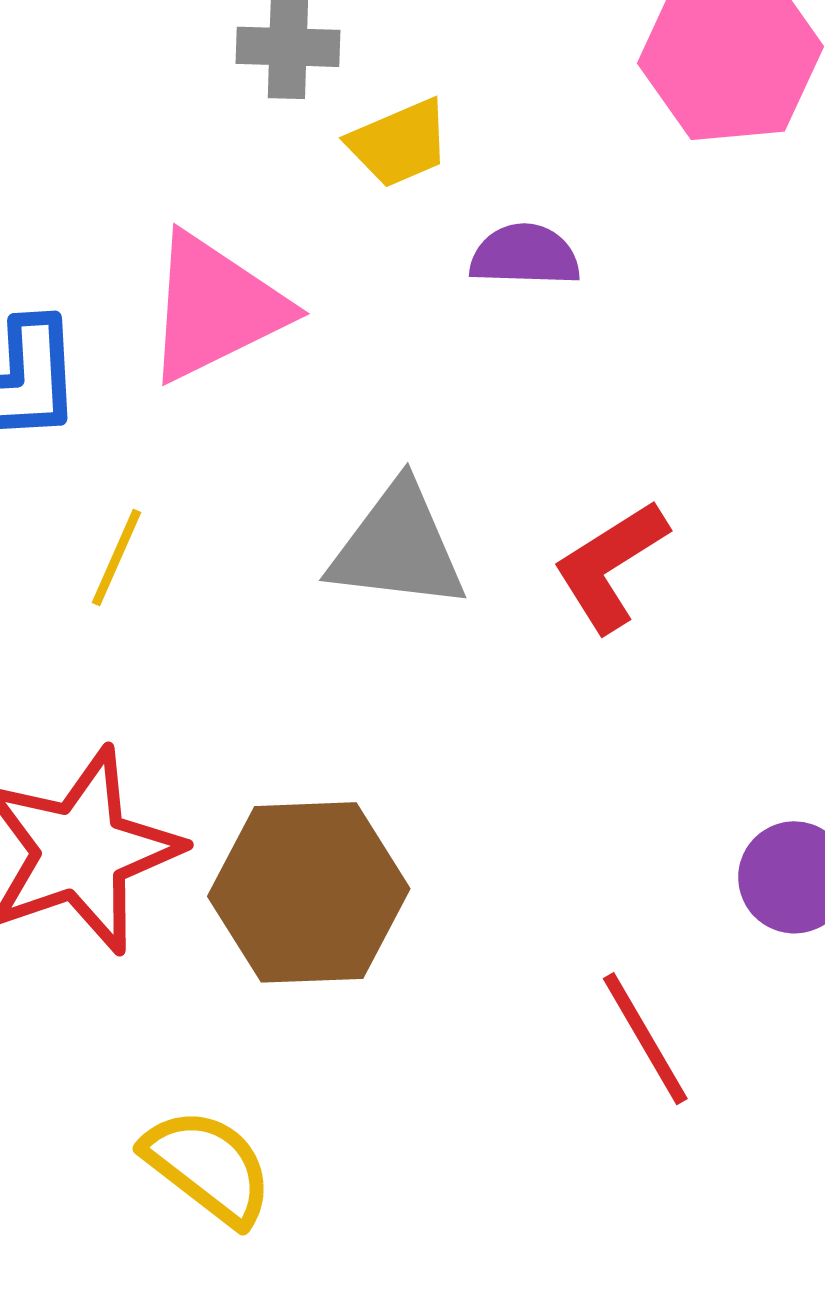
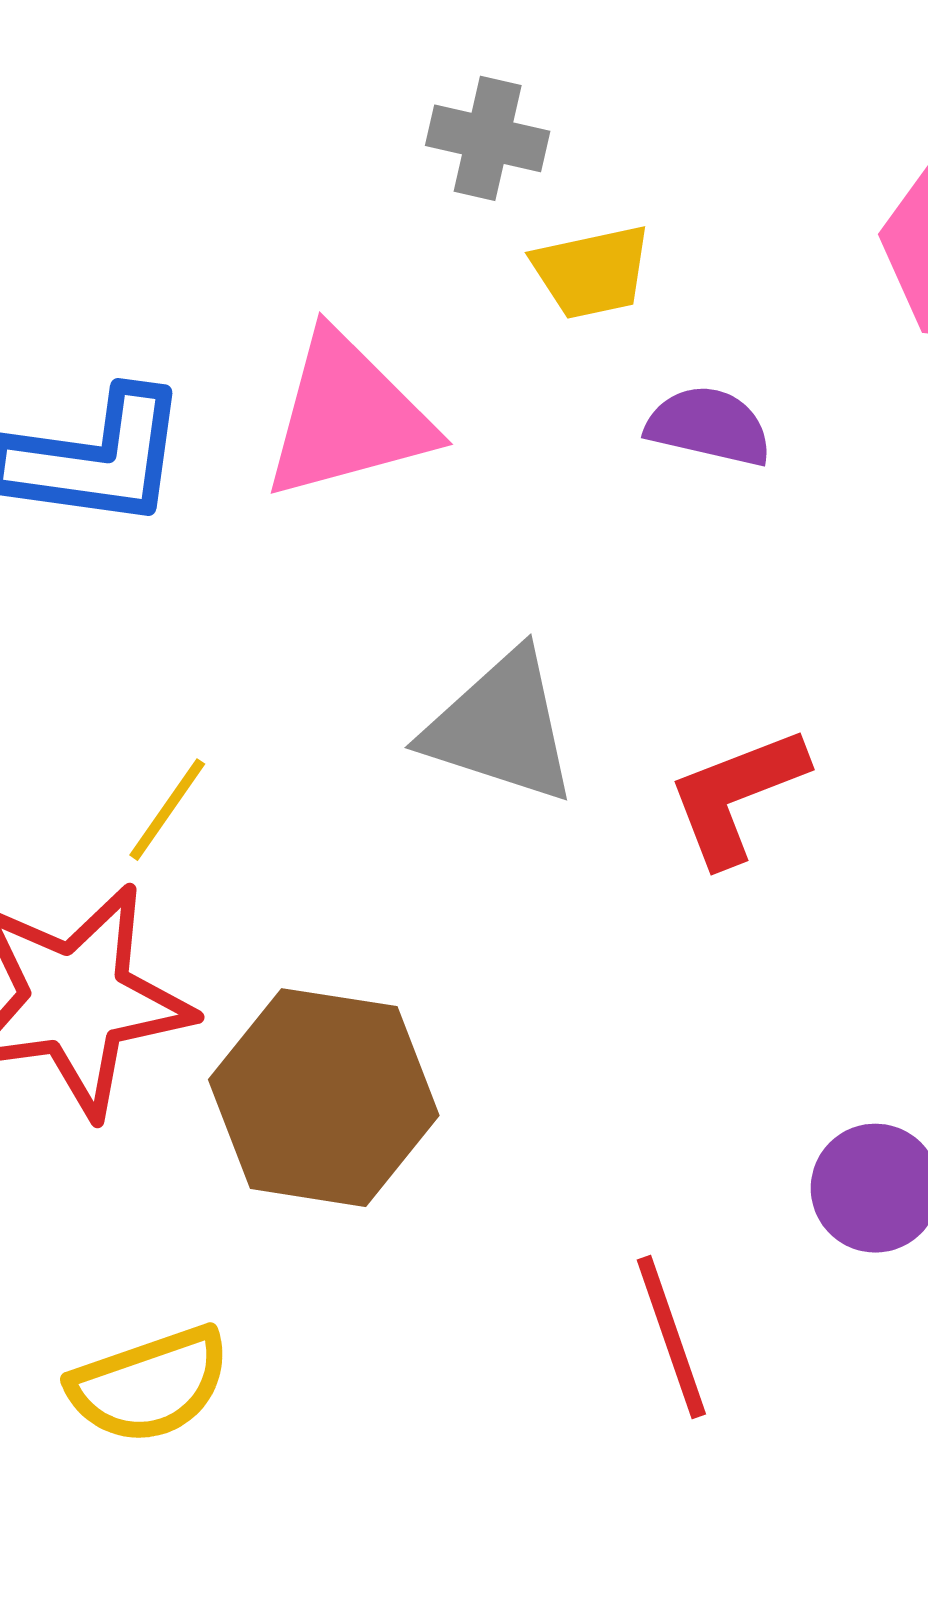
yellow line: (117, 558) -> (167, 810), moved
yellow semicircle: (208, 1167) -> (149, 1385), turned 112

